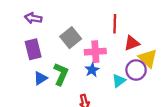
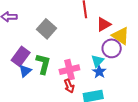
purple rectangle: (33, 49) -> (21, 56), moved, turned 60
pink cross: (95, 52) -> (69, 70), moved
blue star: (92, 70) -> (99, 72), moved

